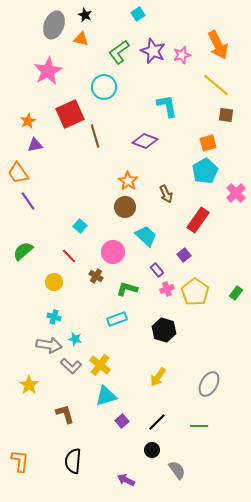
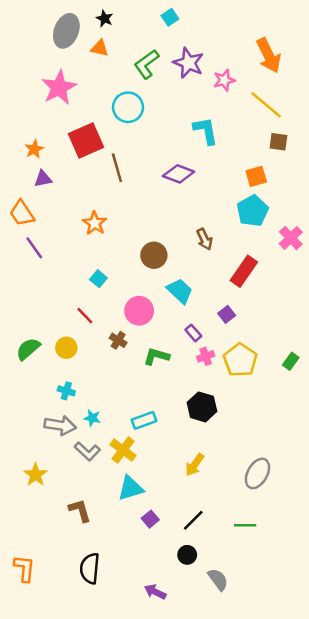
pink star: (182, 55) -> (224, 80), moved
orange star: (128, 181) -> (95, 223), moved
green semicircle: (23, 251) -> (28, 349), moved
cyan rectangle: (117, 319) -> (144, 420), moved

